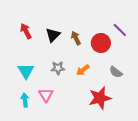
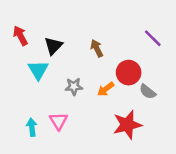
red arrow: (26, 31) -> (20, 36), moved
black triangle: (53, 35) -> (53, 46), moved
red circle: (101, 43) -> (129, 73), moved
cyan triangle: (26, 71) -> (38, 70), moved

